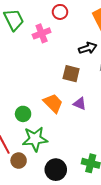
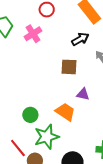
orange trapezoid: (53, 103) -> (65, 112), moved

